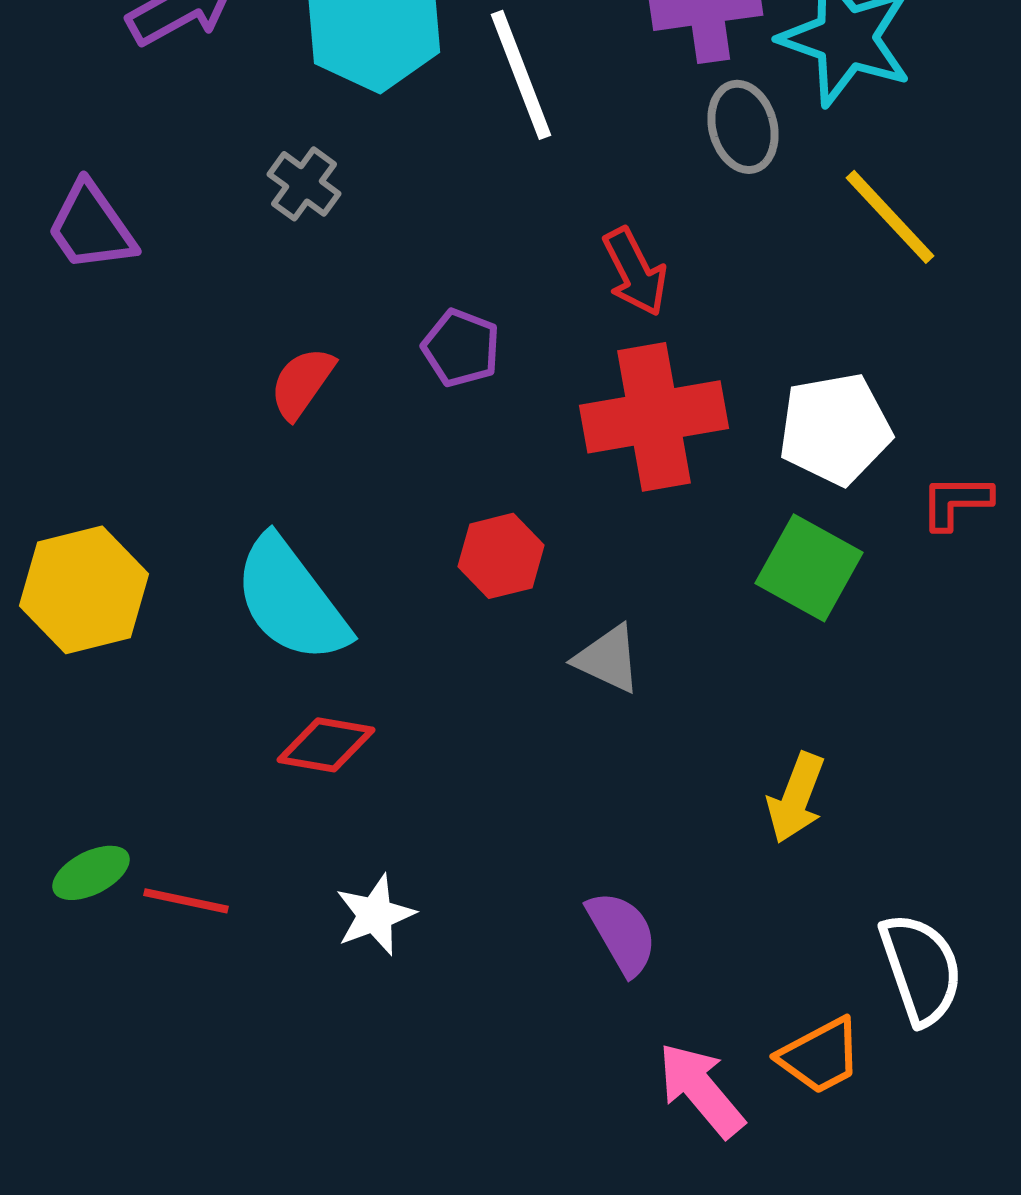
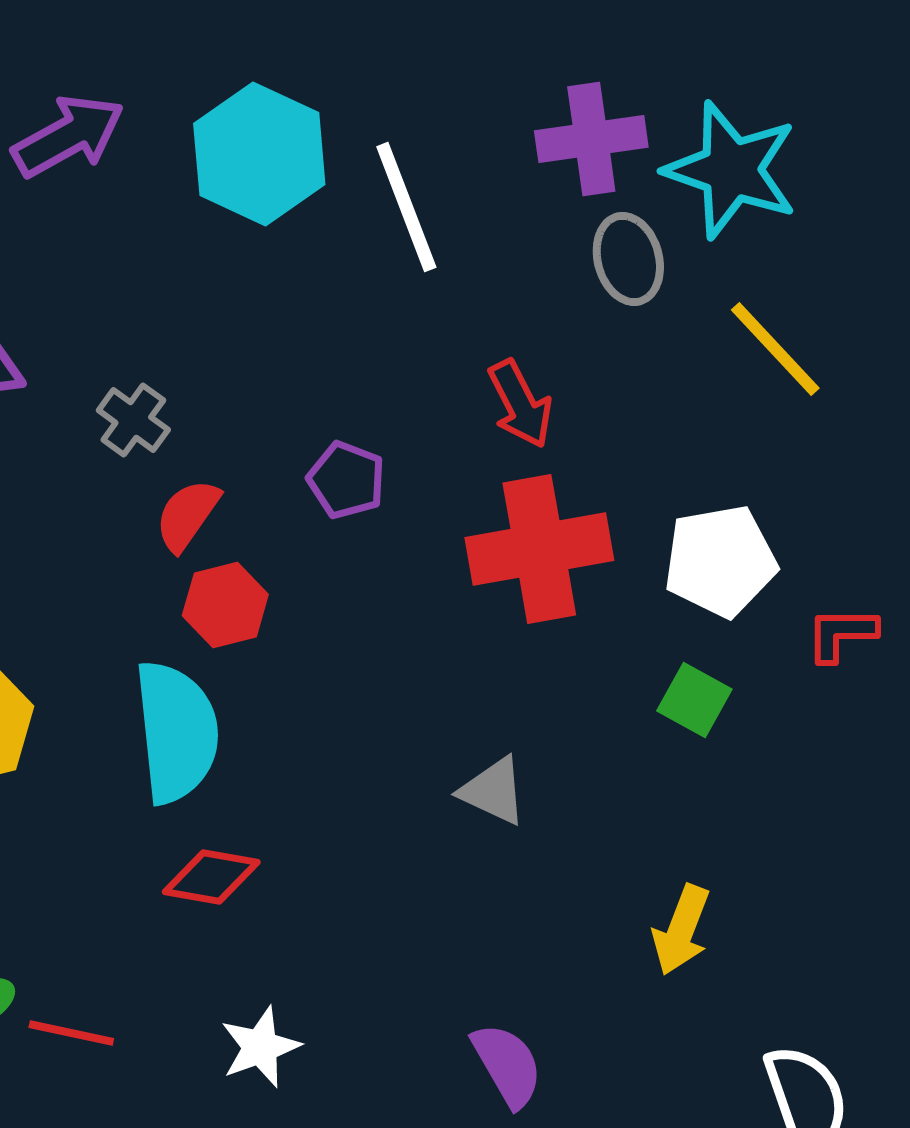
gray cross: (304, 184) -> (133, 420), moved
red hexagon: (501, 556) -> (225, 605), moved
green square: (809, 568) -> (694, 700), size x0.7
cyan semicircle: (291, 600) -> (176, 732), turned -149

